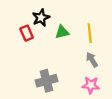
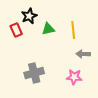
gray arrow: (92, 60) -> (83, 54), moved, turned -56

